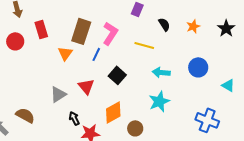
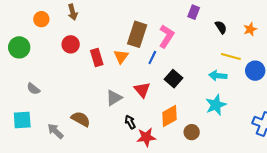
red rectangle: (41, 29) -> (97, 57), moved
yellow line: (144, 45) -> (231, 56), moved

